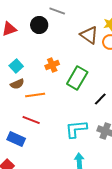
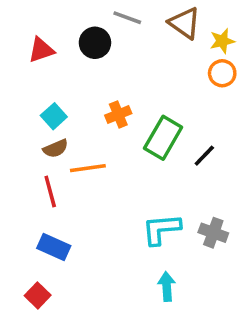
brown triangle: (89, 35) -> (185, 23), moved
black line: (100, 99) -> (204, 156), moved
red line: (31, 120) -> (50, 192), moved, turned 54

